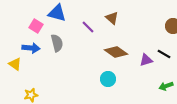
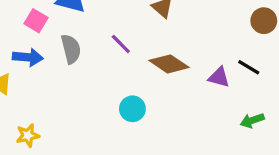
purple line: (88, 27) -> (121, 44), moved
purple triangle: (146, 60) -> (219, 77), turned 32
cyan circle: (108, 79) -> (132, 109), moved

